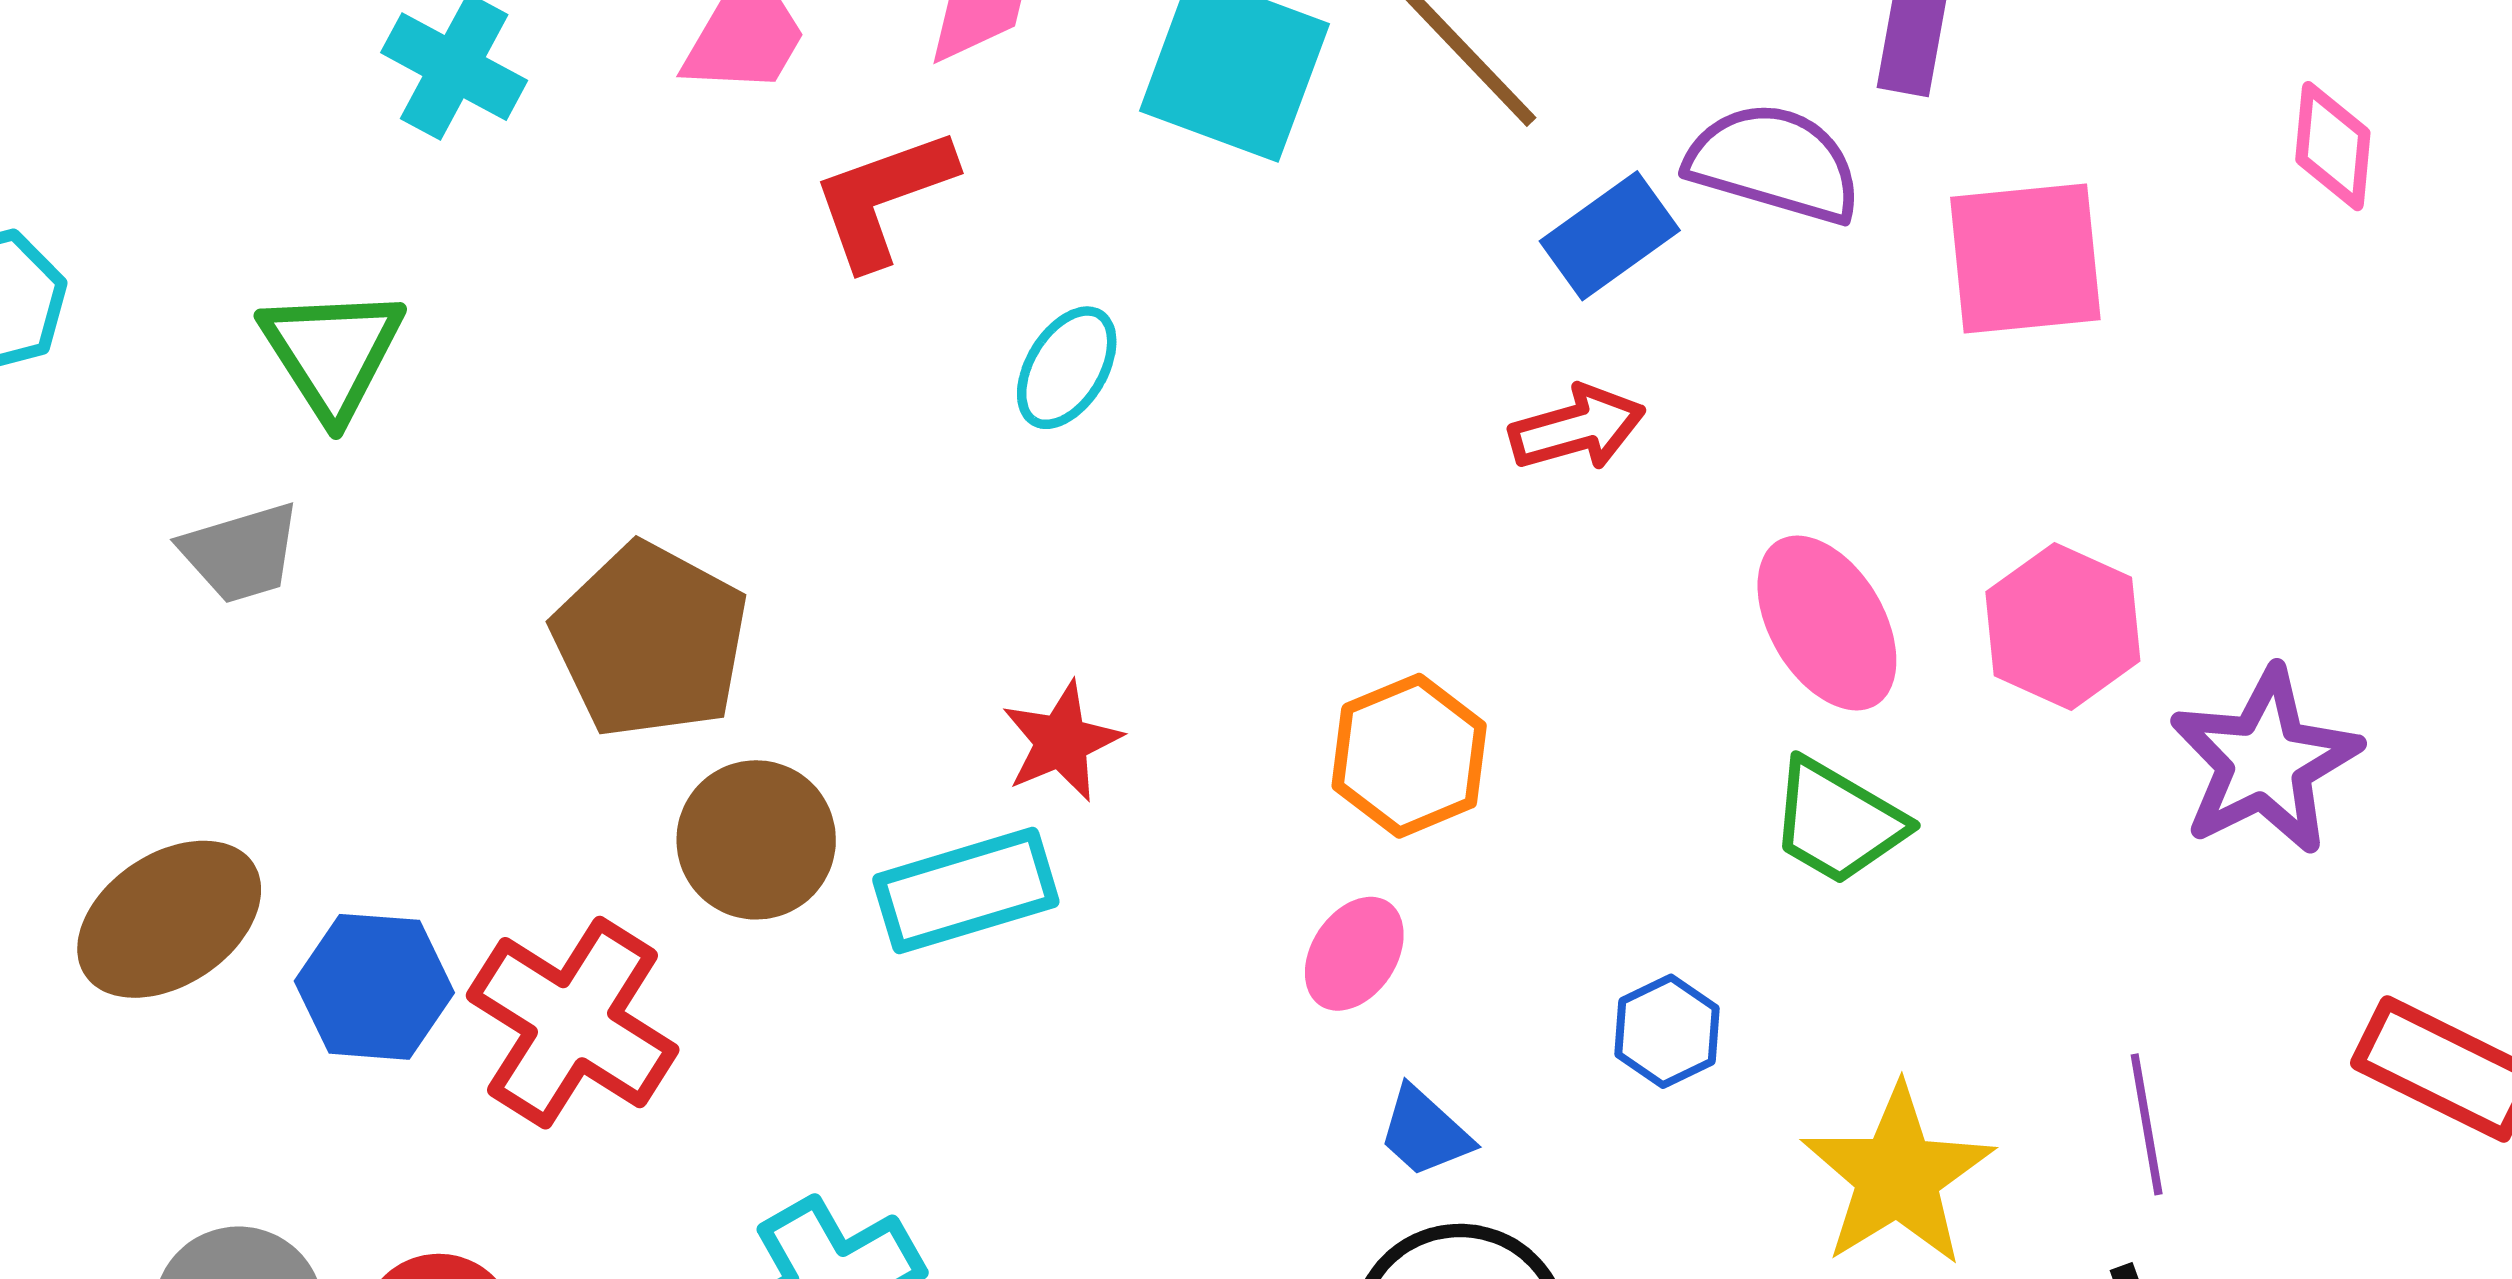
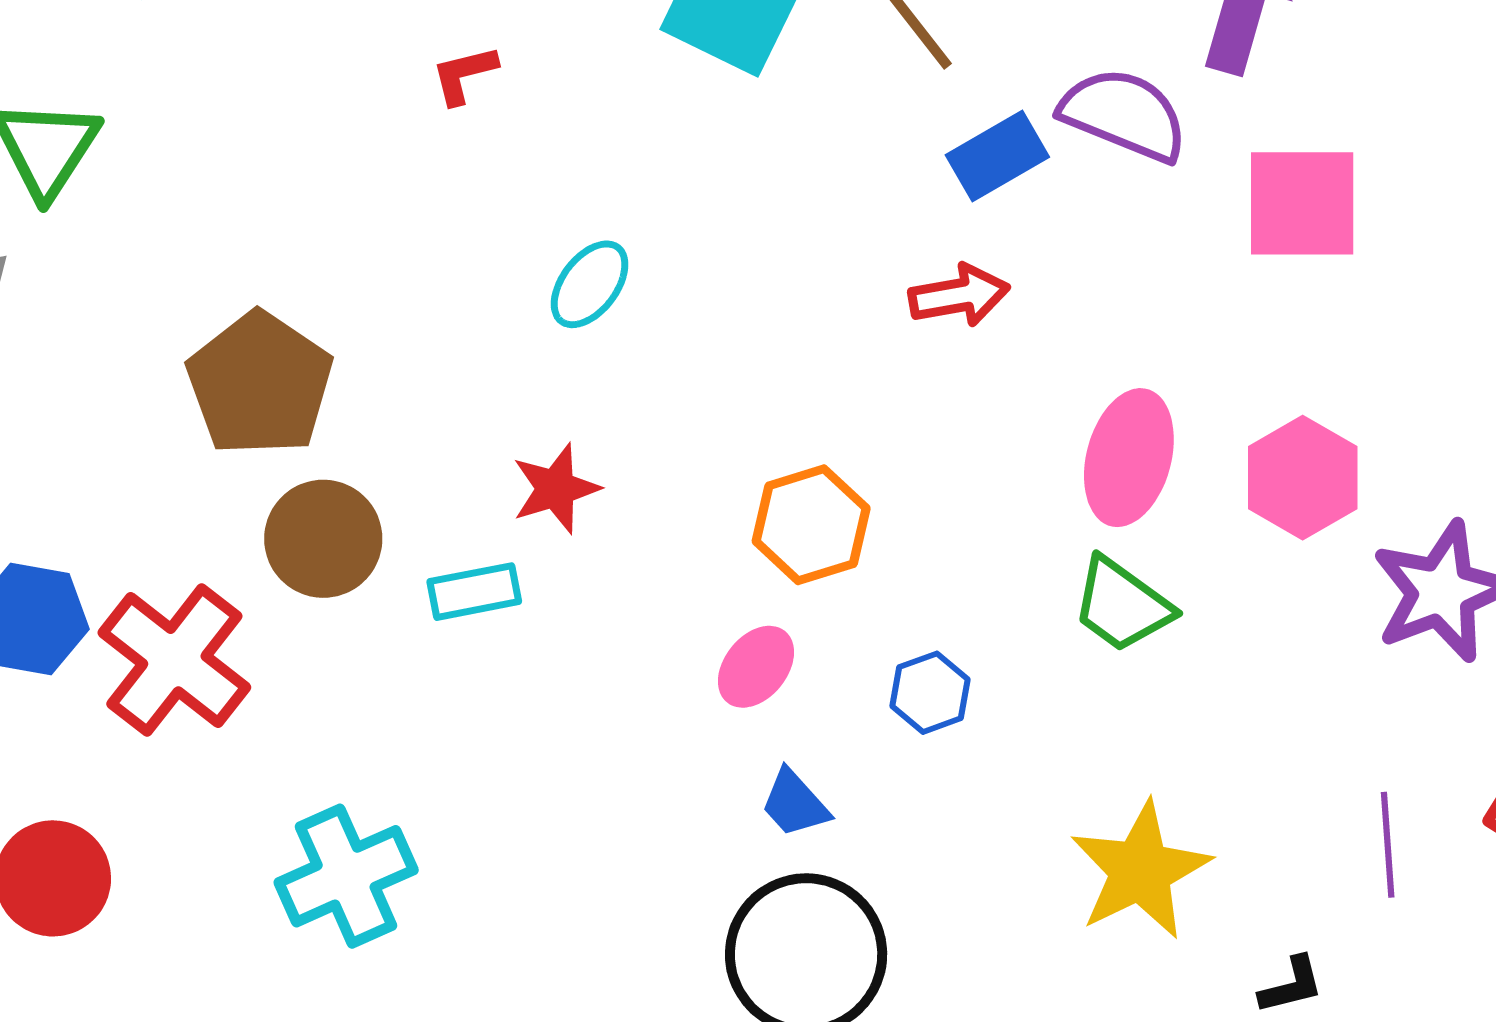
red L-shape: (883, 198) -> (464, 75), size x0.6
cyan ellipse: (1067, 368) -> (590, 284), moved
pink ellipse: (1827, 623) -> (1129, 458), turned 40
cyan rectangle: (966, 891) -> (474, 592), size x0.7
blue hexagon: (1667, 1031) -> (930, 693), moved
purple line: (2147, 1124) -> (1388, 845), moved

